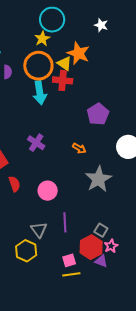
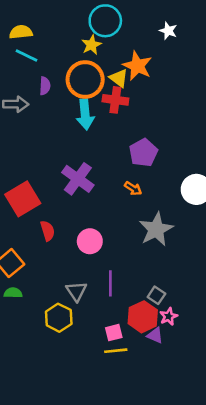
purple pentagon: (98, 114) -> (143, 153), moved
purple cross: (36, 143) -> (78, 179), size x1.4

